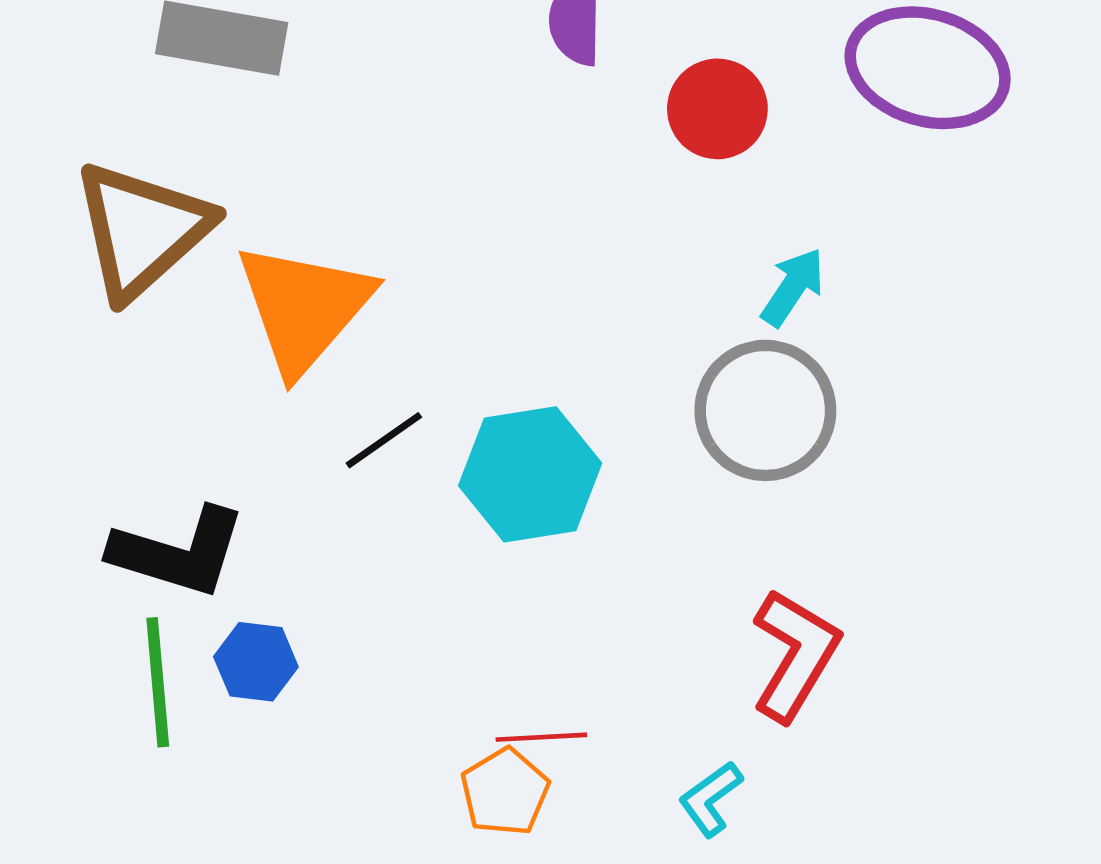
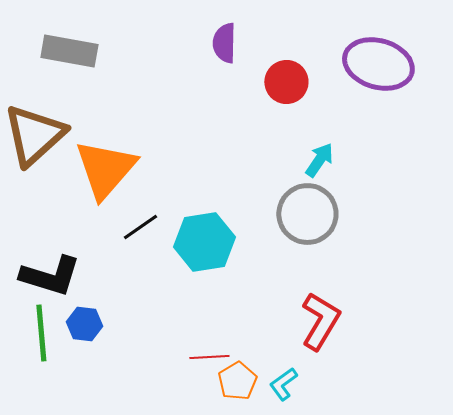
orange pentagon: (505, 792) -> (237, 381), moved

